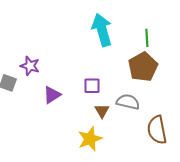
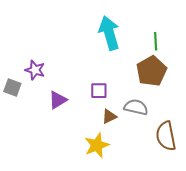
brown triangle: (102, 111) -> (109, 116), turned 35

